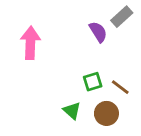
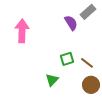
green triangle: (72, 111) -> (52, 80), turned 32
brown circle: (106, 113) -> (91, 85), moved

